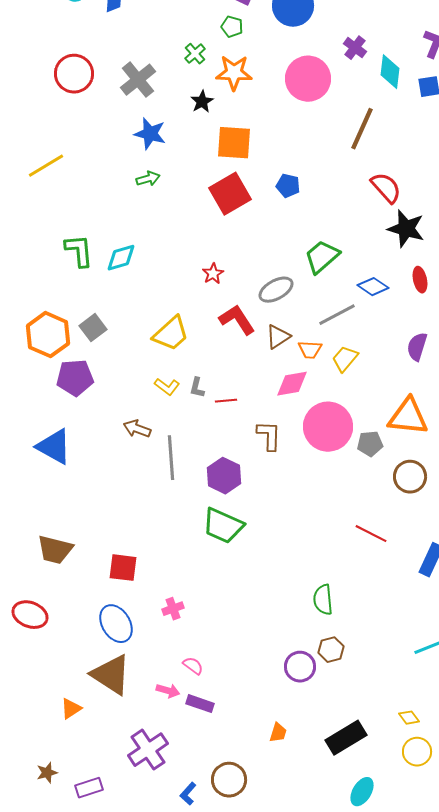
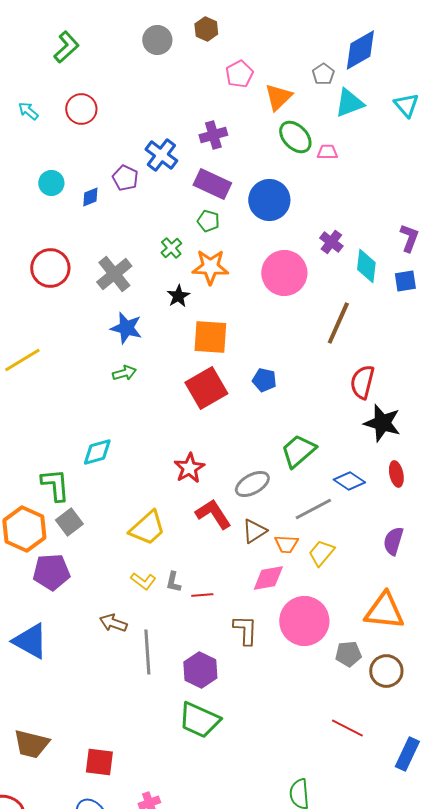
red semicircle: (386, 188) -> (362, 382), turned -124
green L-shape: (79, 251) -> (55, 485), moved
red star: (213, 274) -> (189, 468), size x1.4
gray pentagon: (370, 444) -> (348, 654), moved

